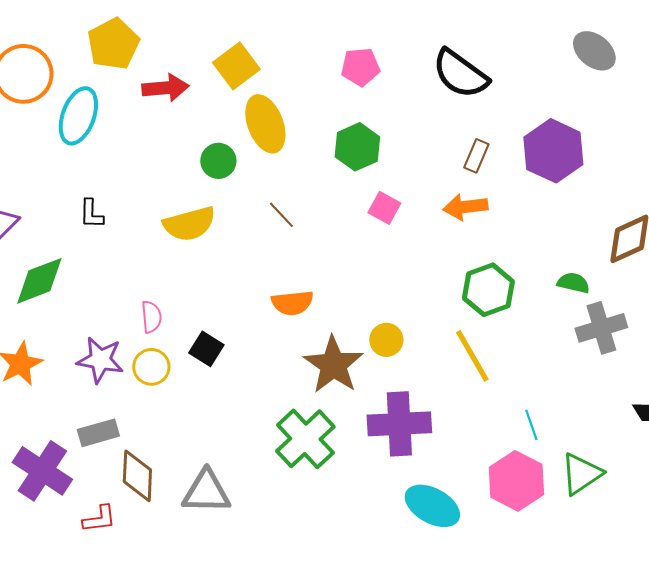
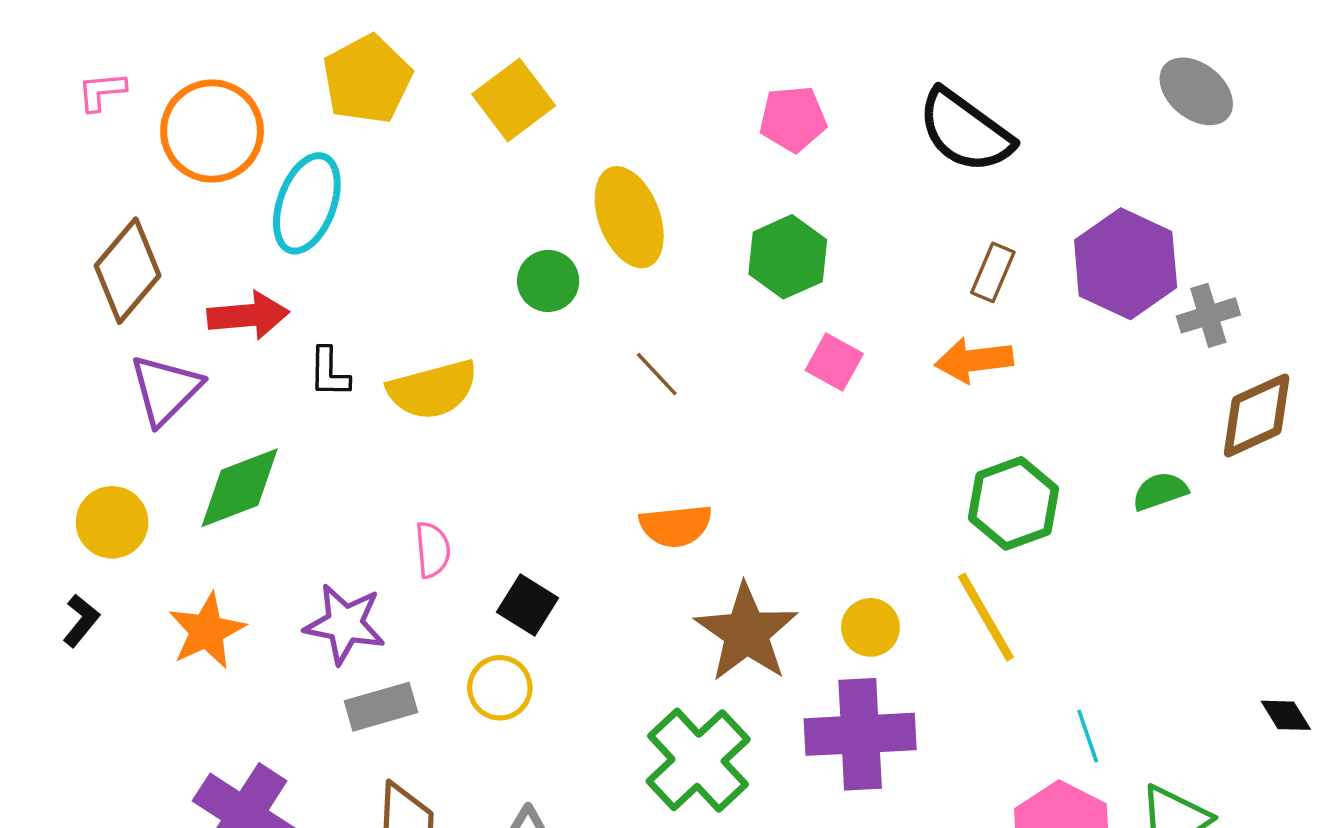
yellow square: (236, 66) -> (514, 100), moved
red arrow: (165, 88) -> (248, 315), moved
yellow semicircle: (189, 224) -> (433, 390), moved
green semicircle: (573, 283) -> (1160, 491), turned -32
gray cross: (601, 328) -> (1208, 315), moved, size x0.7
yellow circle: (386, 340) -> (870, 627), moved
yellow circle: (151, 367) -> (500, 688), moved
gray rectangle: (98, 433) -> (381, 707), moved

